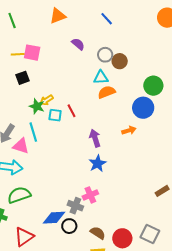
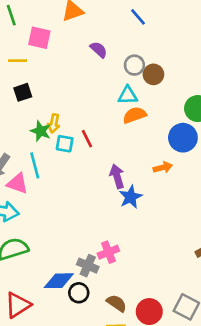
pink square: (32, 53) -> (39, 38), moved
yellow arrow: (46, 100) -> (54, 123), turned -48
blue star: (98, 164) -> (131, 197), moved

